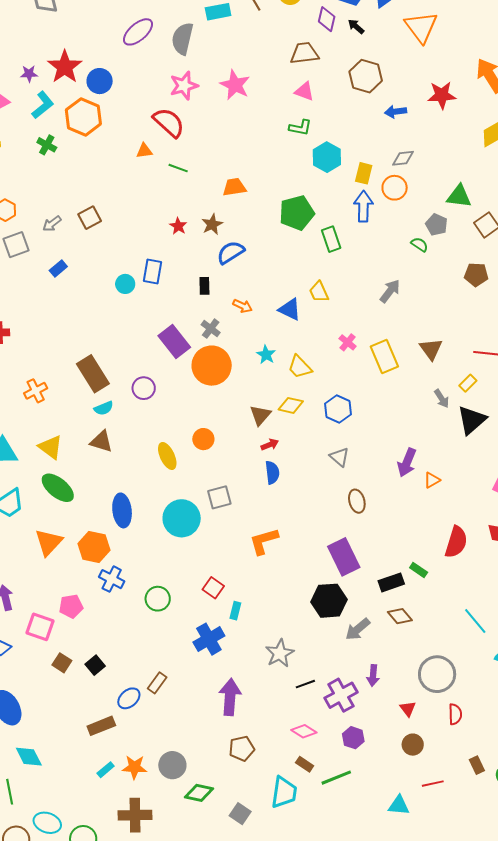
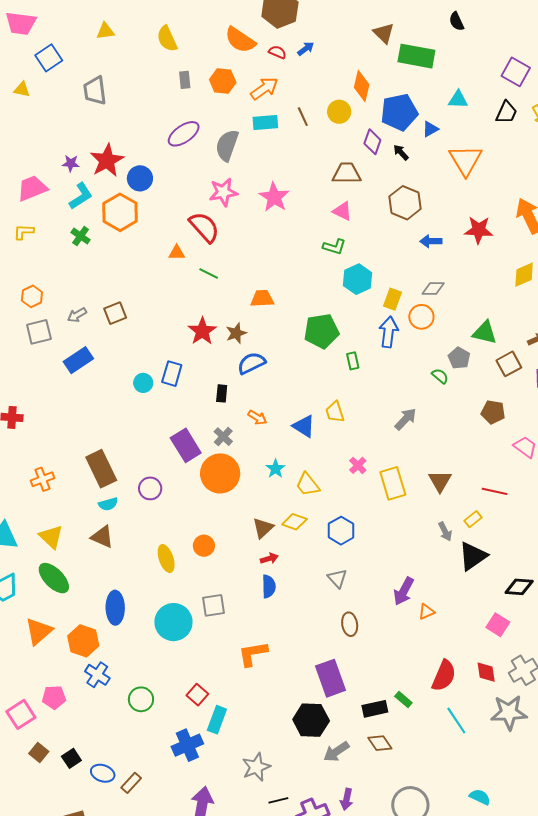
red star: (178, 226) -> (202, 331), size x1.6
green rectangle: (331, 239) -> (353, 361), size x0.7
blue rectangle: (58, 268) -> (78, 360), size x1.6
cyan rectangle: (235, 611) -> (217, 720), size x1.5
cyan line: (475, 621) -> (456, 720), moved
pink square: (40, 627) -> (21, 714), turned 32
blue ellipse: (129, 698) -> (103, 773), moved, turned 55

